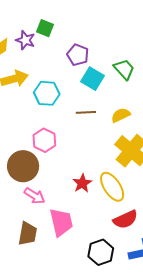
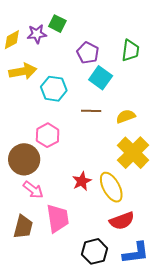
purple star: (25, 40) -> (37, 34), turned -30
green trapezoid: (124, 69) -> (130, 50), moved, turned 45

